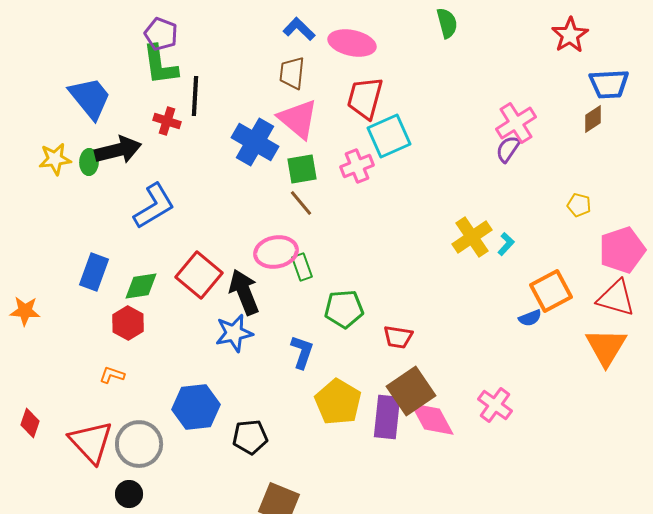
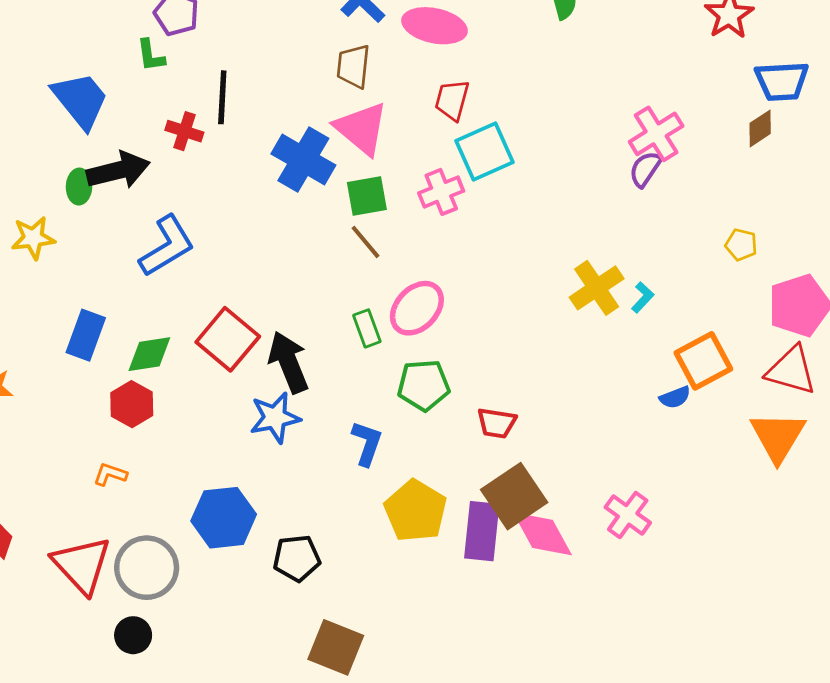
green L-shape: (160, 65) -> (151, 55), moved, size x0.6
red trapezoid: (365, 98) -> (452, 100), size x0.7
yellow star: (55, 159) -> (33, 238), moved
pink ellipse: (276, 252) -> (417, 308), moved, turned -36

